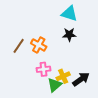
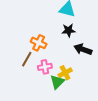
brown line: (19, 46) -> (27, 59), moved
black arrow: (81, 79) -> (83, 49), moved, turned -120

